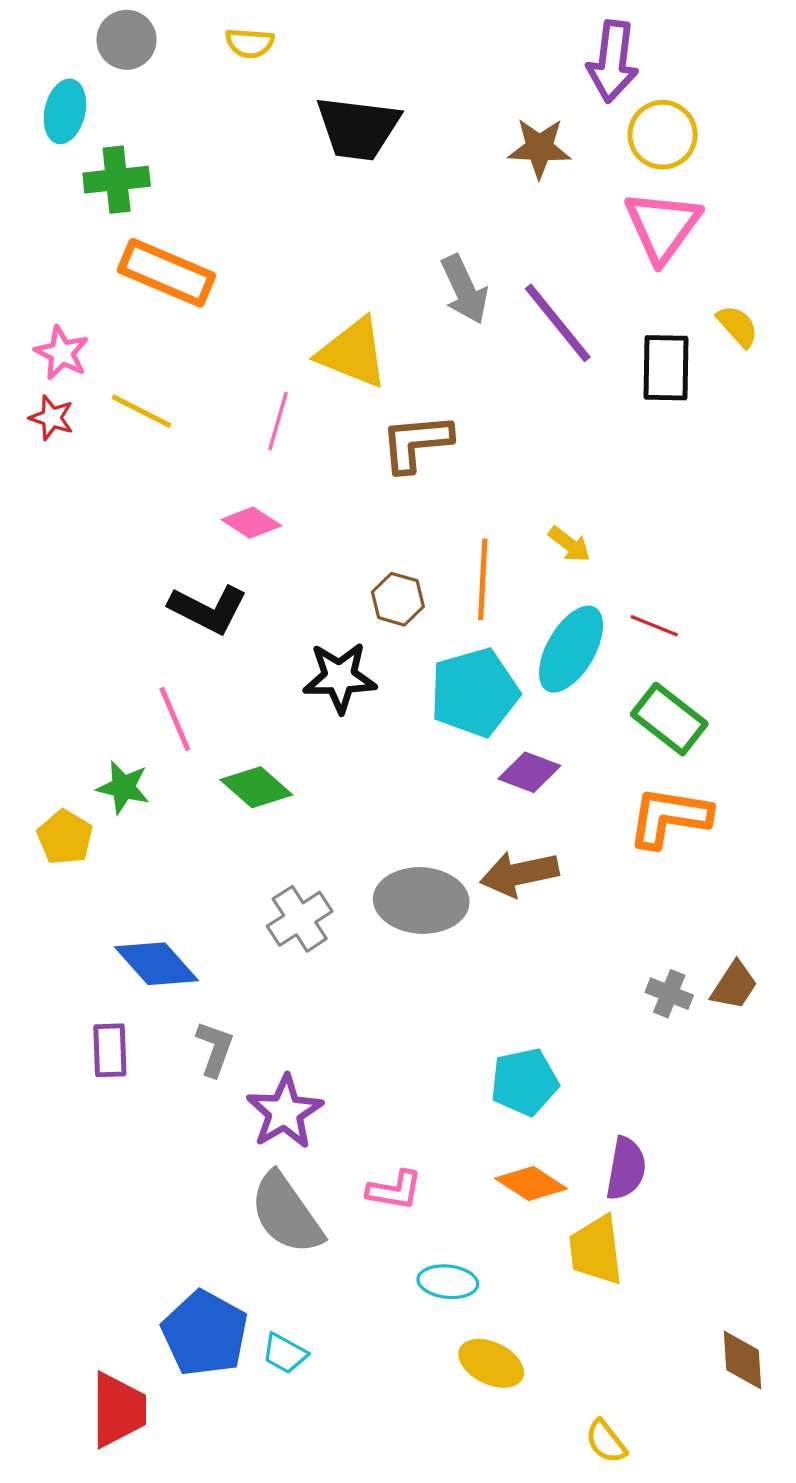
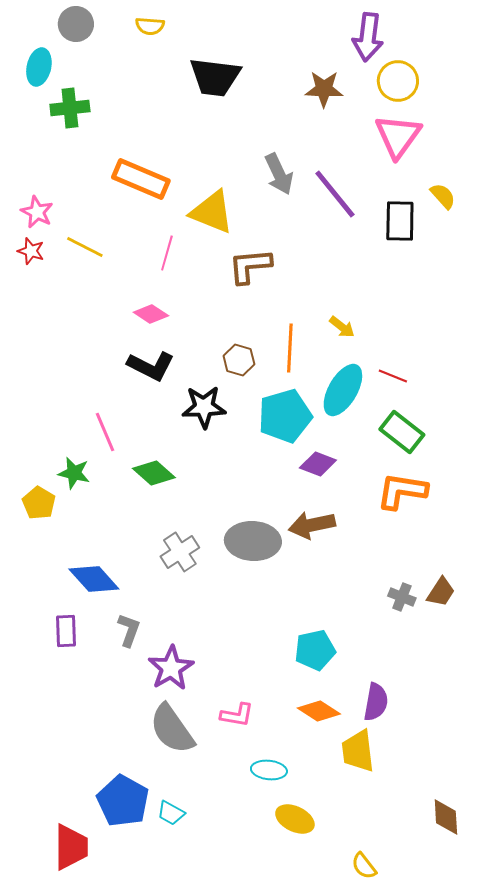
orange rectangle: (166, 273) -> (141, 179), moved
black L-shape: (208, 609) -> (151, 366), moved

